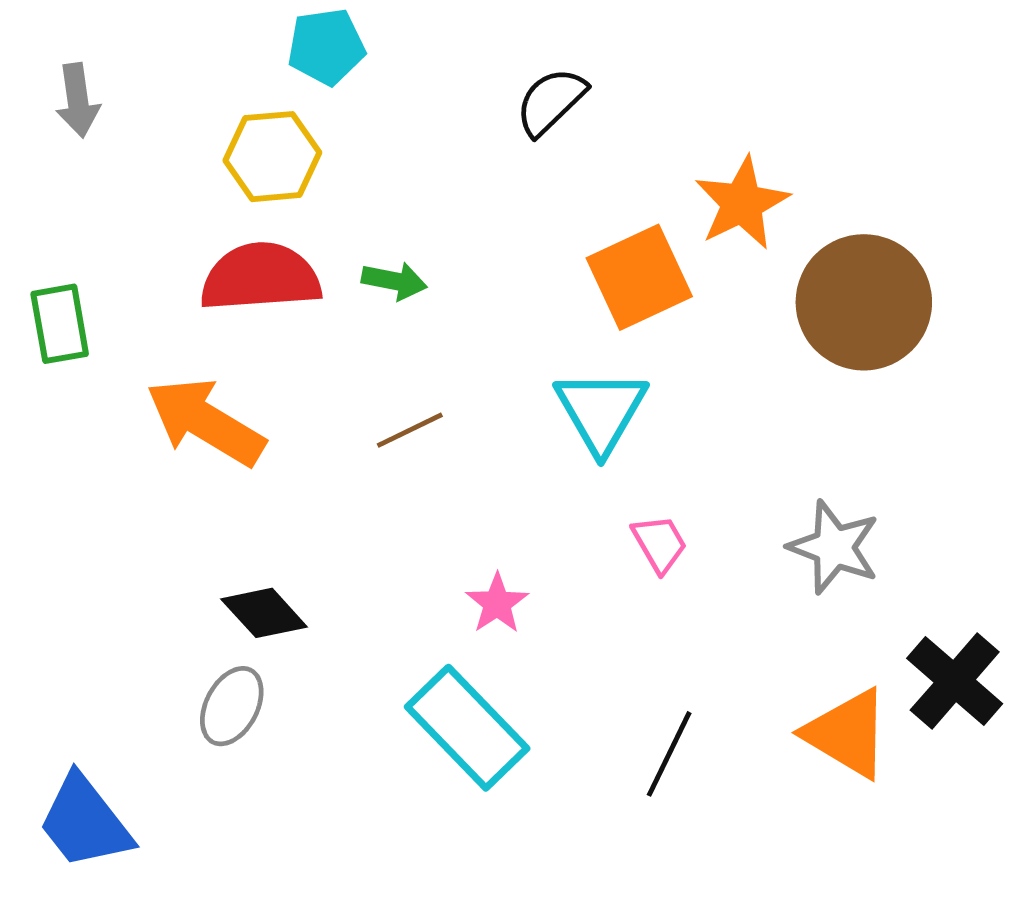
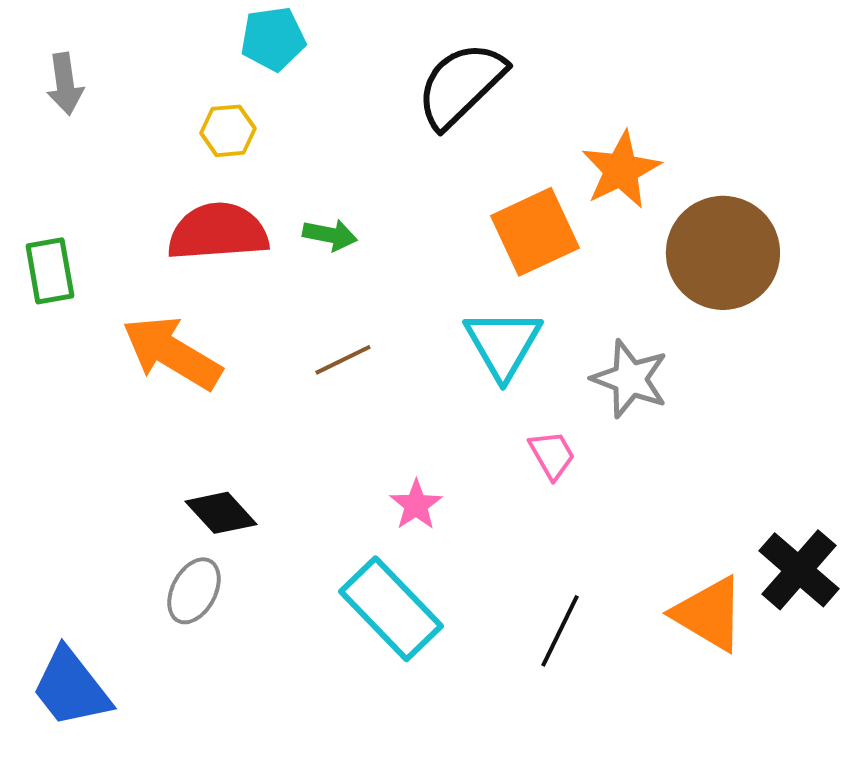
black semicircle: (551, 102) -> (461, 85), size x1.5
yellow hexagon: (272, 157) -> (228, 131), size x0.7
gray star: (834, 547) -> (630, 379), moved

